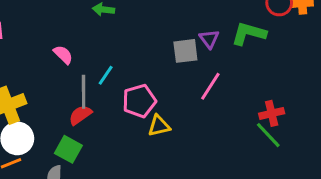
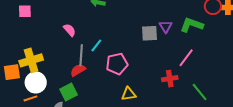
pink line: (210, 86) -> (186, 58), moved
red cross: (272, 113) -> (170, 79), moved
yellow triangle: (159, 126) -> (129, 94), moved
green square: (68, 149) -> (69, 92), turned 30

